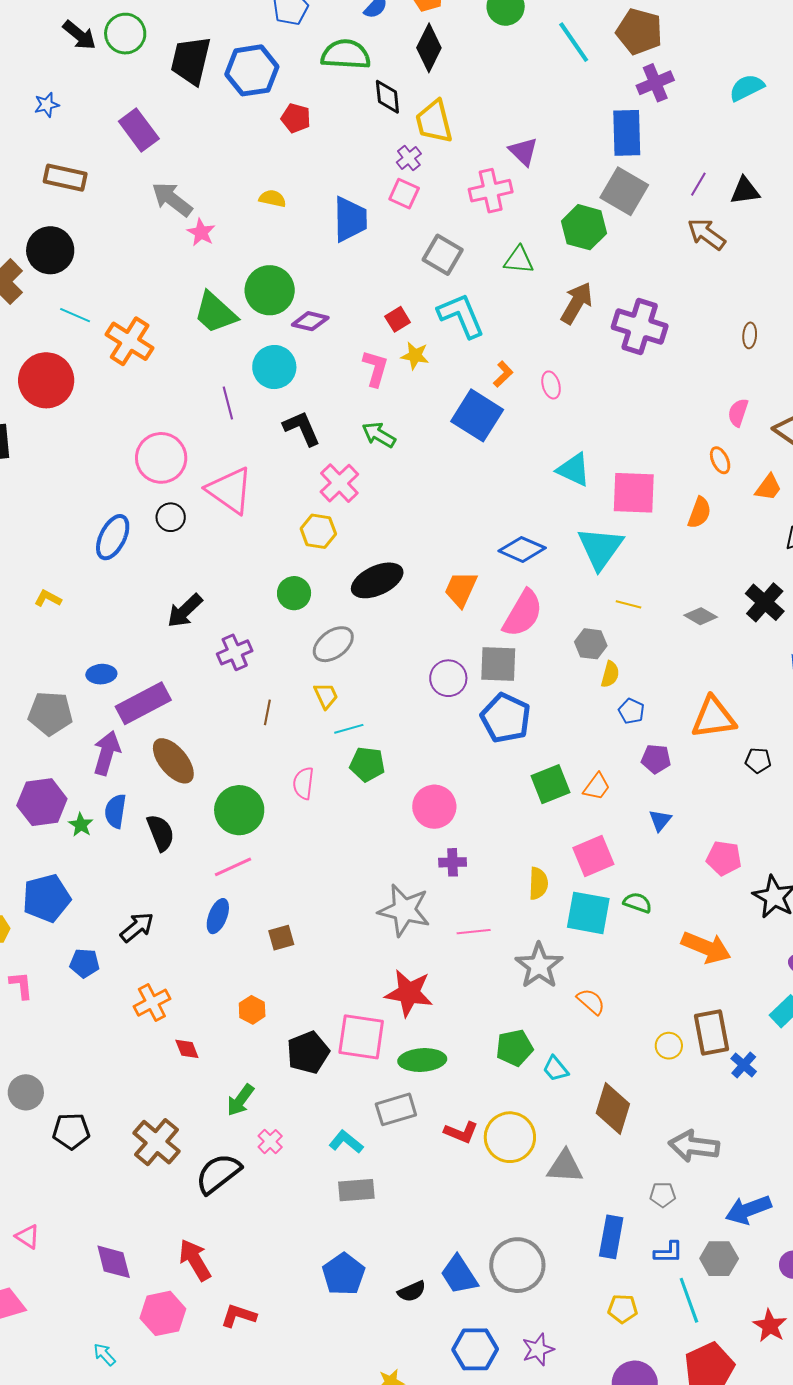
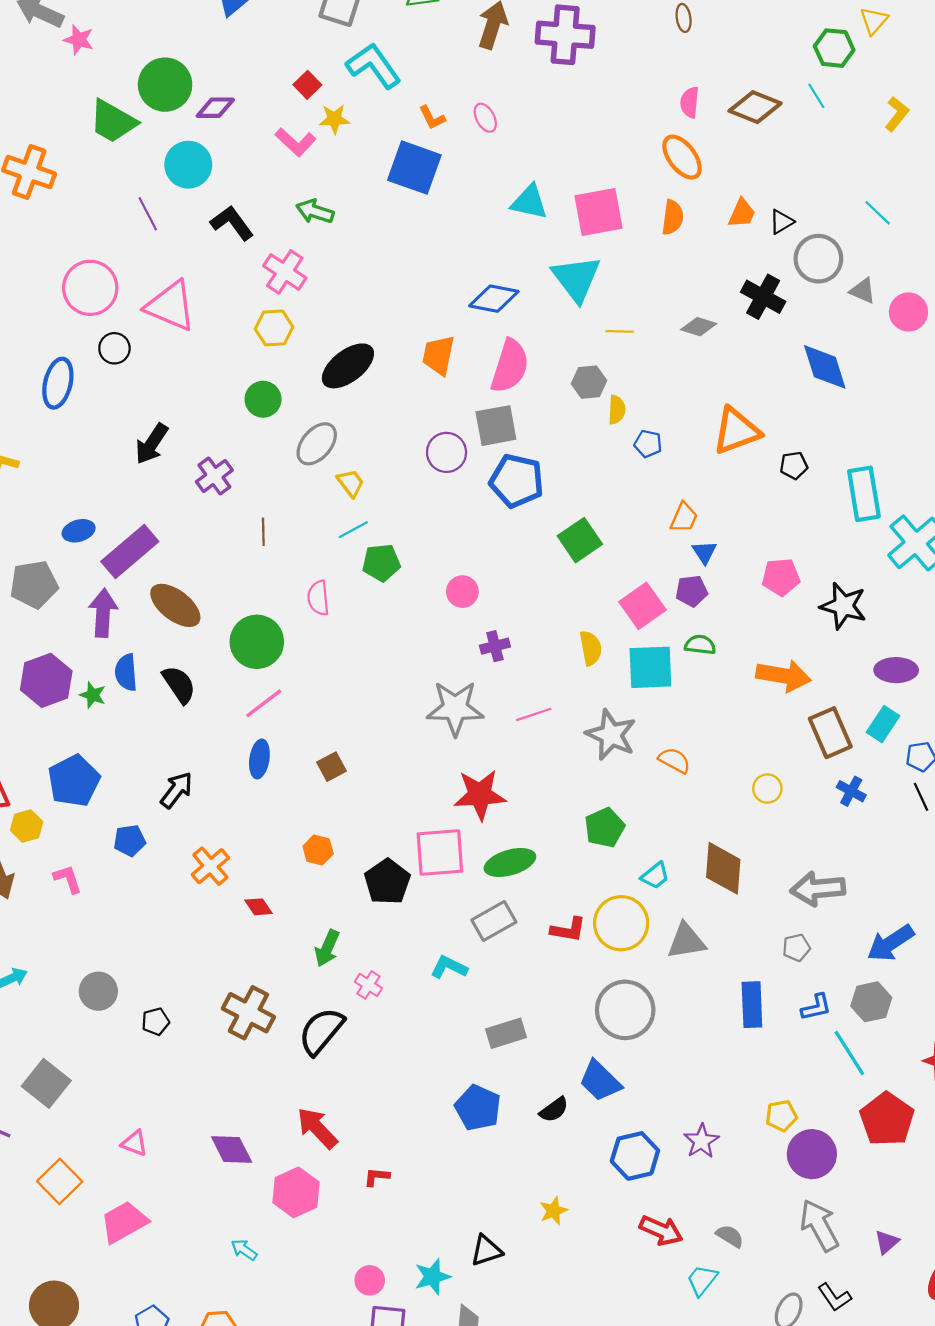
pink L-shape: (375, 368) -> (296, 142), turned 129
orange L-shape: (503, 374) -> (432, 118), turned 120
orange ellipse: (720, 460) -> (682, 157), size x1.6
orange trapezoid: (768, 487) -> (742, 213), moved
yellow trapezoid: (326, 696) -> (351, 483), moved
purple pentagon: (656, 759) -> (692, 591), moved
orange trapezoid: (597, 787) -> (684, 518), moved
pink circle: (434, 807) -> (462, 592), size x0.7
brown rectangle: (712, 1032) -> (830, 733), moved
cyan trapezoid: (556, 1069) -> (655, 876), moved, turned -76
black pentagon: (71, 1131) -> (156, 1021), size x0.7
gray rectangle: (356, 1190) -> (506, 1033), moved
gray circle: (517, 1265) -> (625, 1010), moved
yellow pentagon: (623, 1309) -> (781, 1116), moved
red L-shape: (239, 1316) -> (377, 1177), size x0.7

